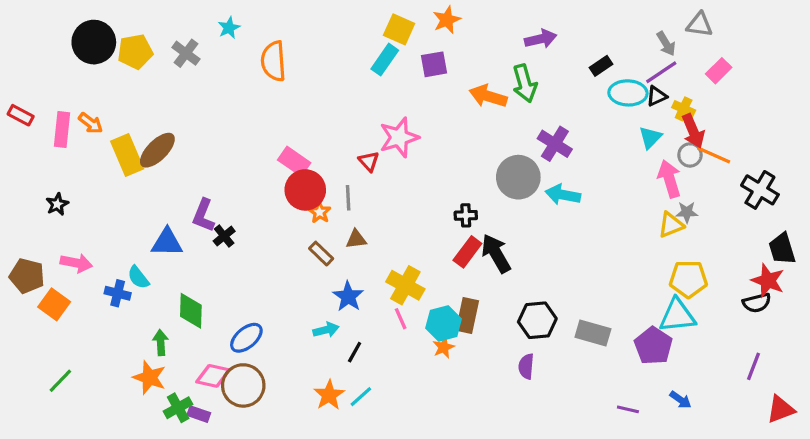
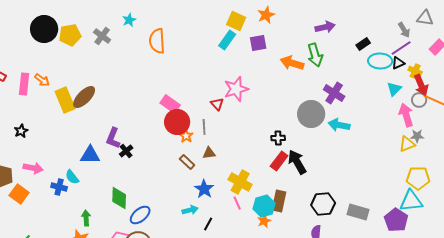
green diamond: (191, 311) -> (119, 198), moved

